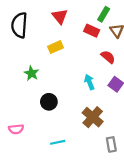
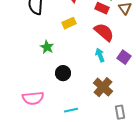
red semicircle: (108, 57) -> (104, 32), moved, size x1.5
pink semicircle: (16, 129) -> (33, 98), size x1.5

